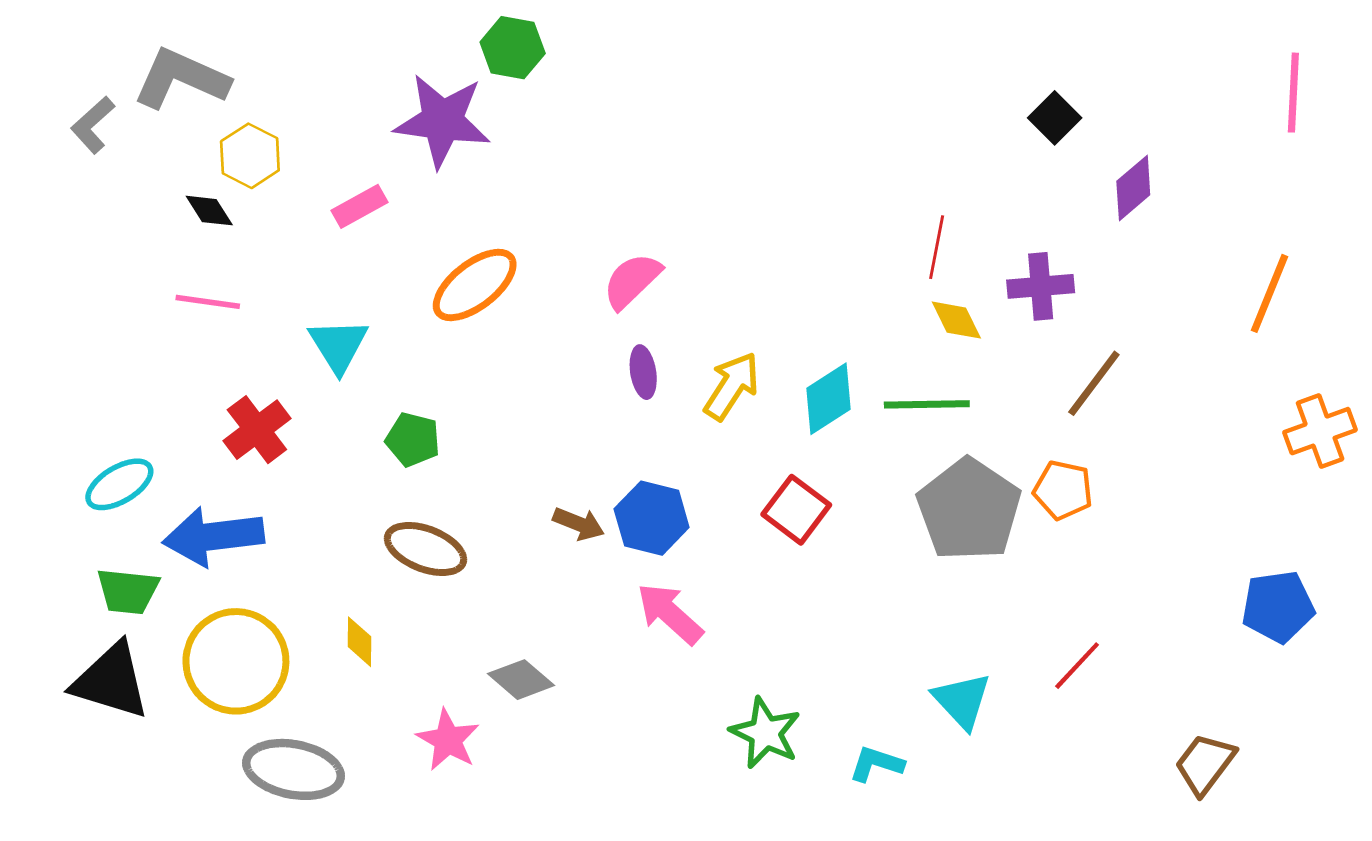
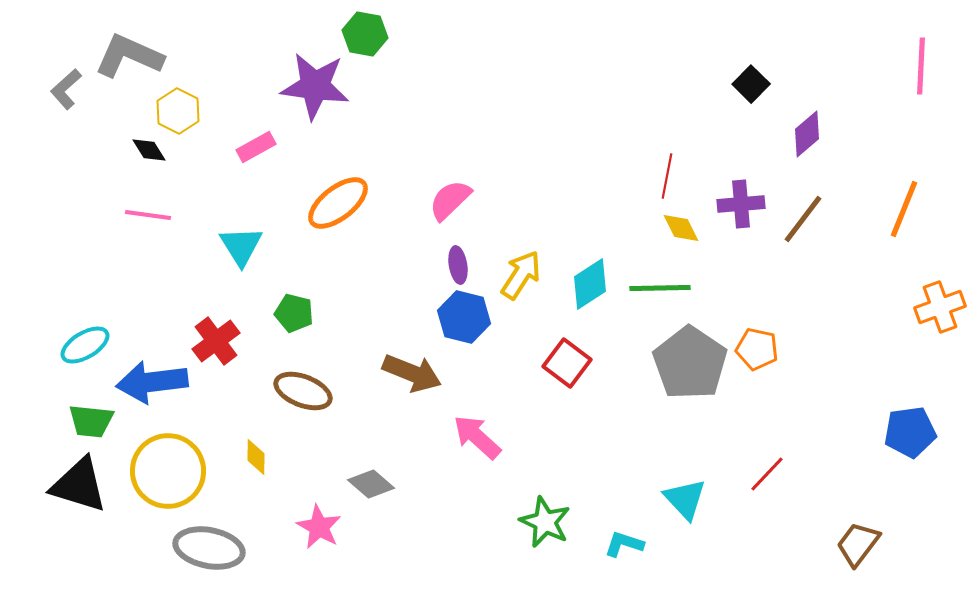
brown line: (1094, 383) -> (803, 219), moved
red cross: (257, 430) -> (216, 341), moved
blue hexagon: (652, 518) -> (464, 317), moved
brown arrow: (579, 524) -> (412, 373), size x1.6

